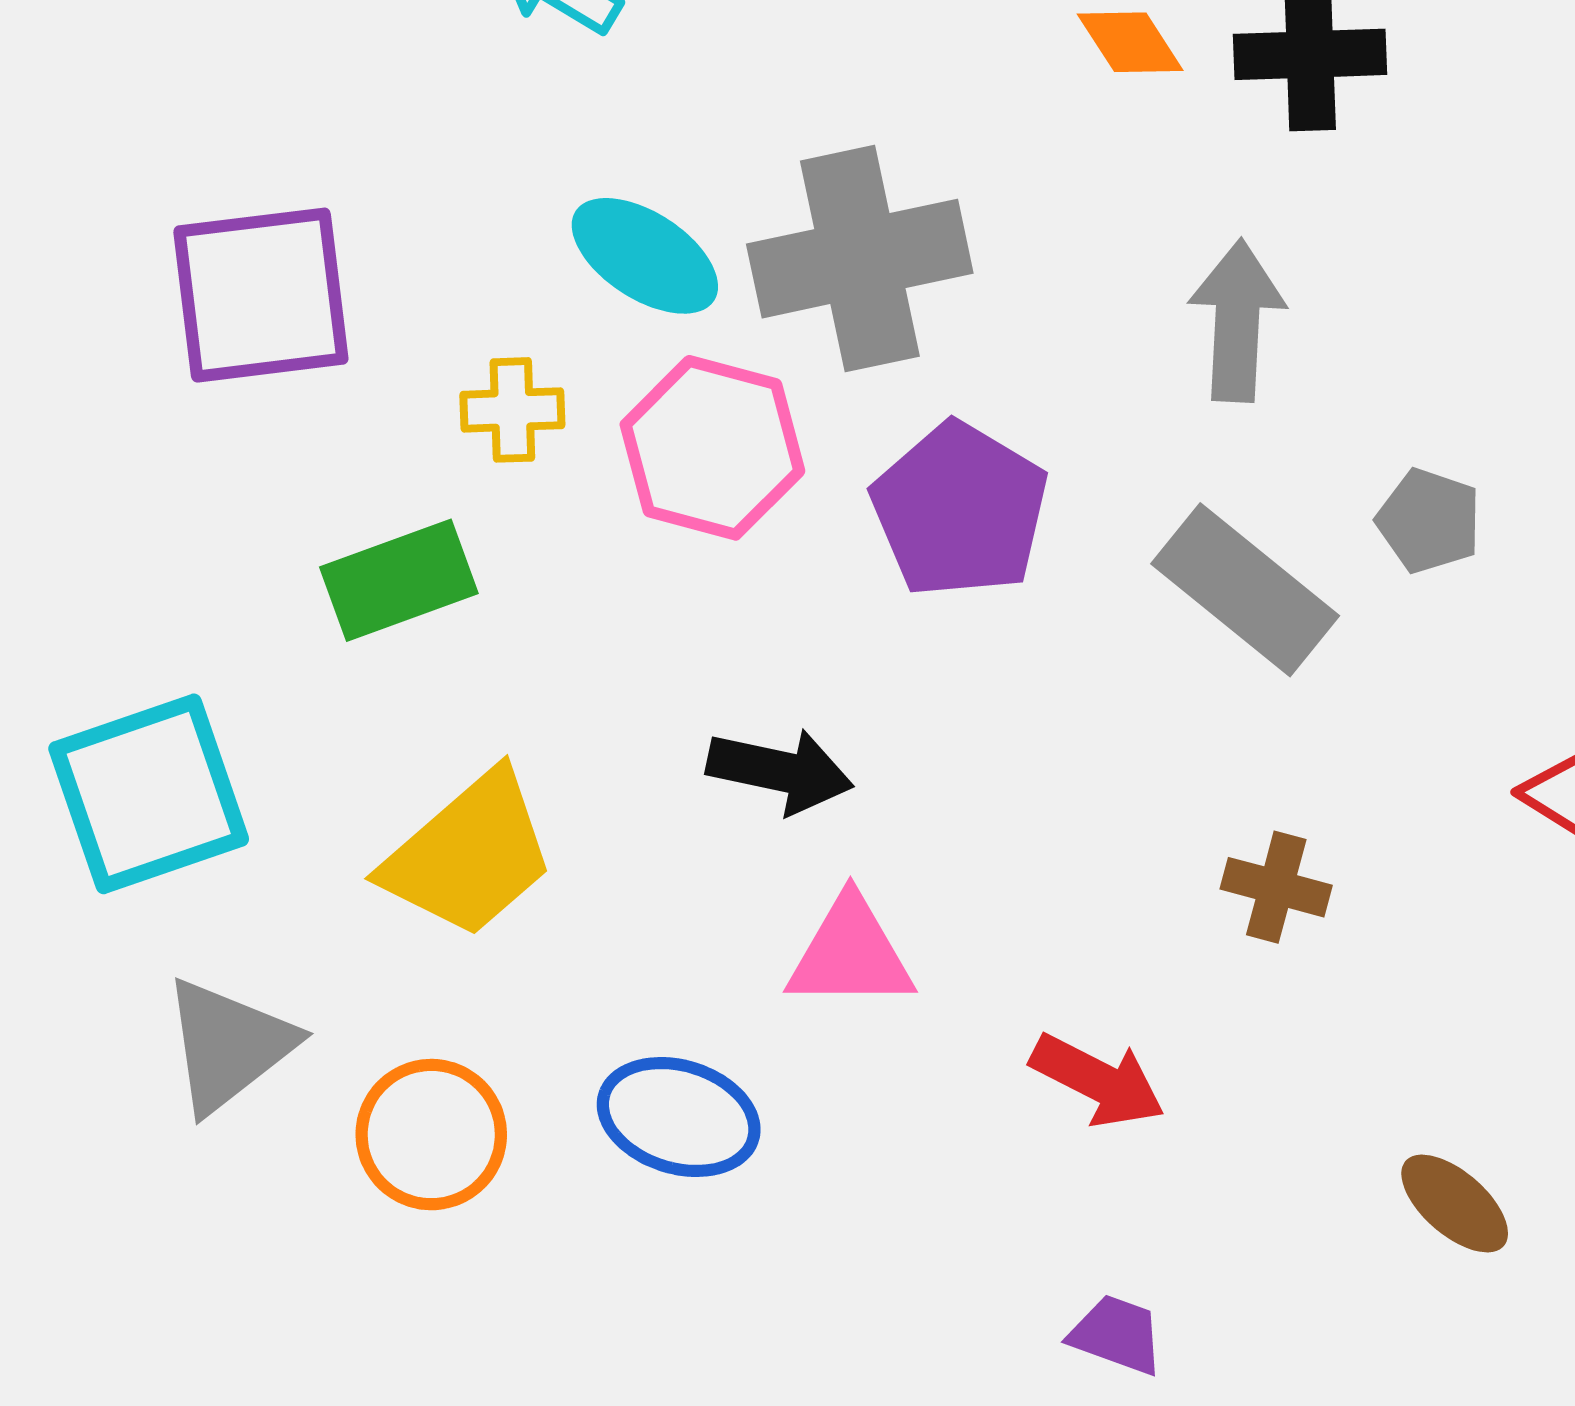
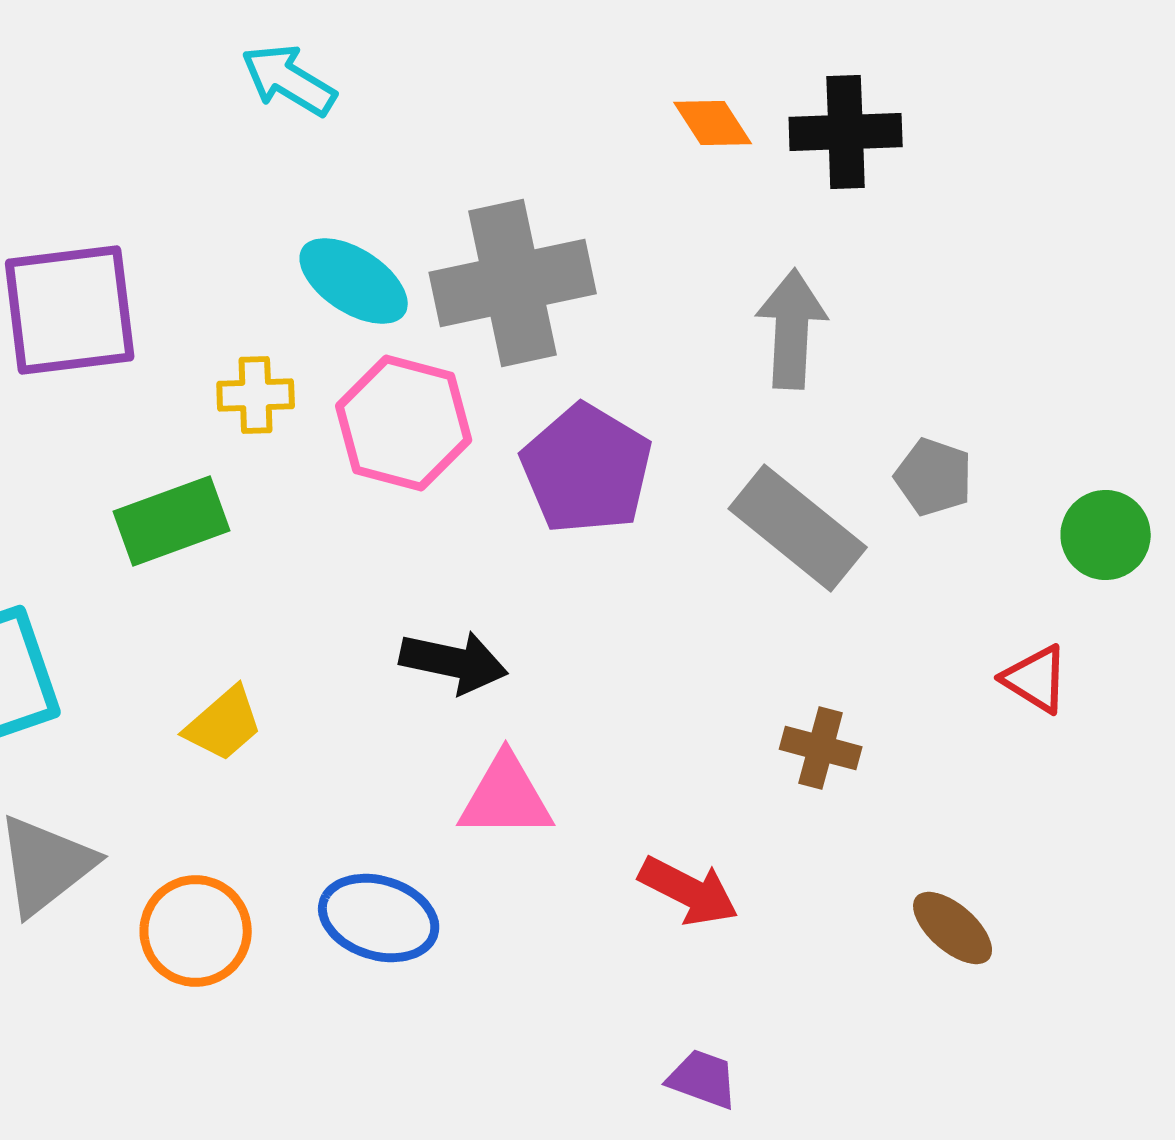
yellow trapezoid: (469, 855) -> (224, 724), size x0.6
brown ellipse: (1455, 1204) -> (953, 928), moved

